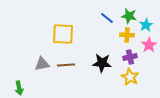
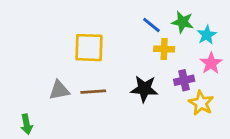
yellow cross: (127, 35) -> (164, 49), moved
yellow star: (130, 77) -> (201, 103), moved

